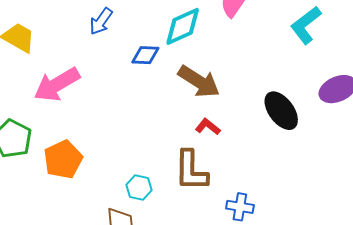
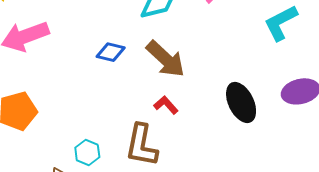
blue diamond: (145, 55) -> (111, 52), moved

